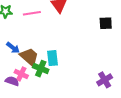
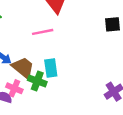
pink line: (32, 13) -> (43, 32), moved

